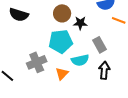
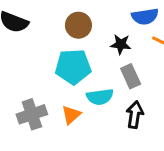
black star: (80, 23) -> (121, 44), moved
gray cross: (37, 62) -> (32, 114), moved

